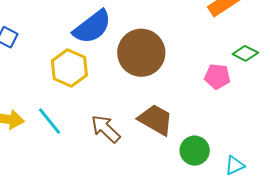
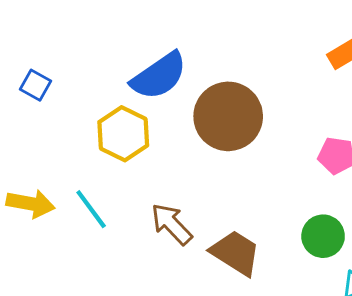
brown trapezoid: (156, 120) -> (235, 253), moved
green circle: (195, 151) -> (323, 236), moved

